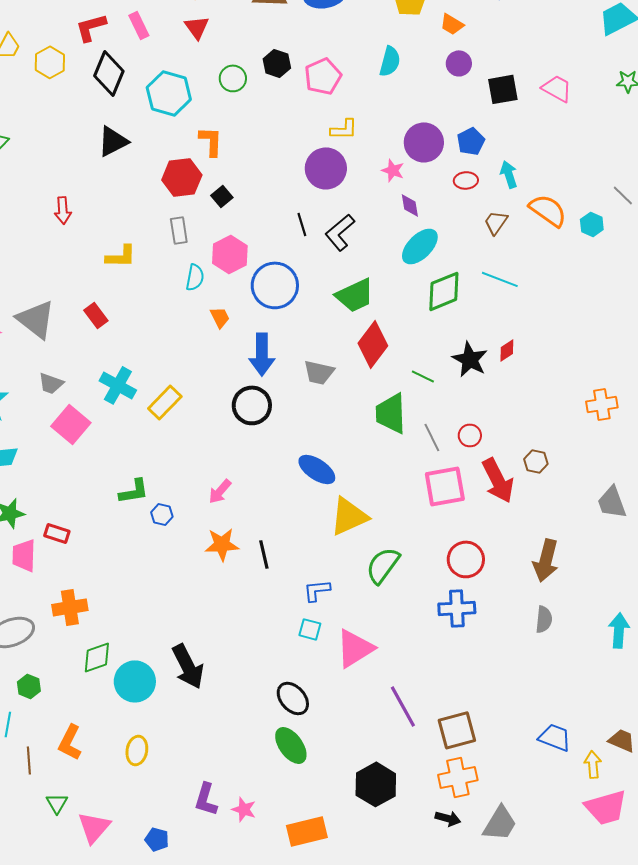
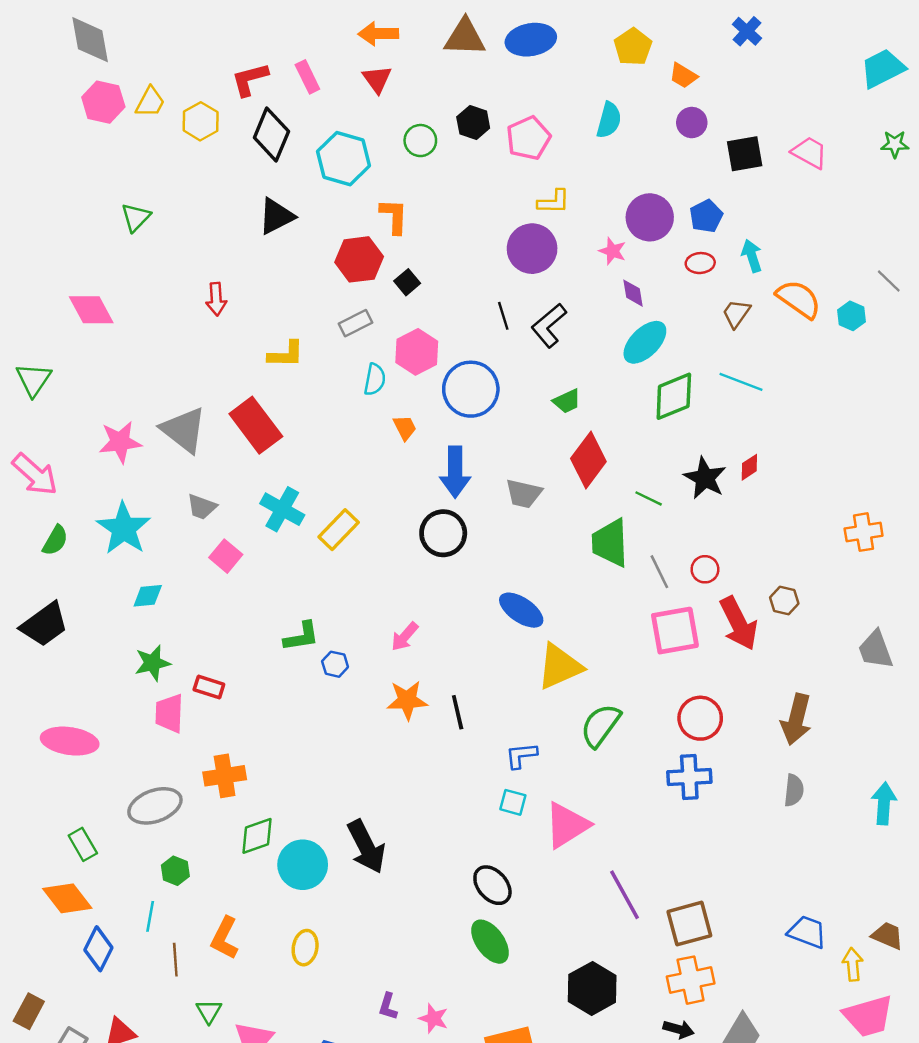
gray rectangle: (179, 230) -> (355, 323), turned 72
green trapezoid: (355, 295) -> (567, 401), size x0.6
red rectangle: (96, 315) -> (256, 425), size x1.8
pink square: (71, 424) -> (226, 556), size x0.7
purple L-shape: (206, 799) -> (388, 1006), size x0.7

